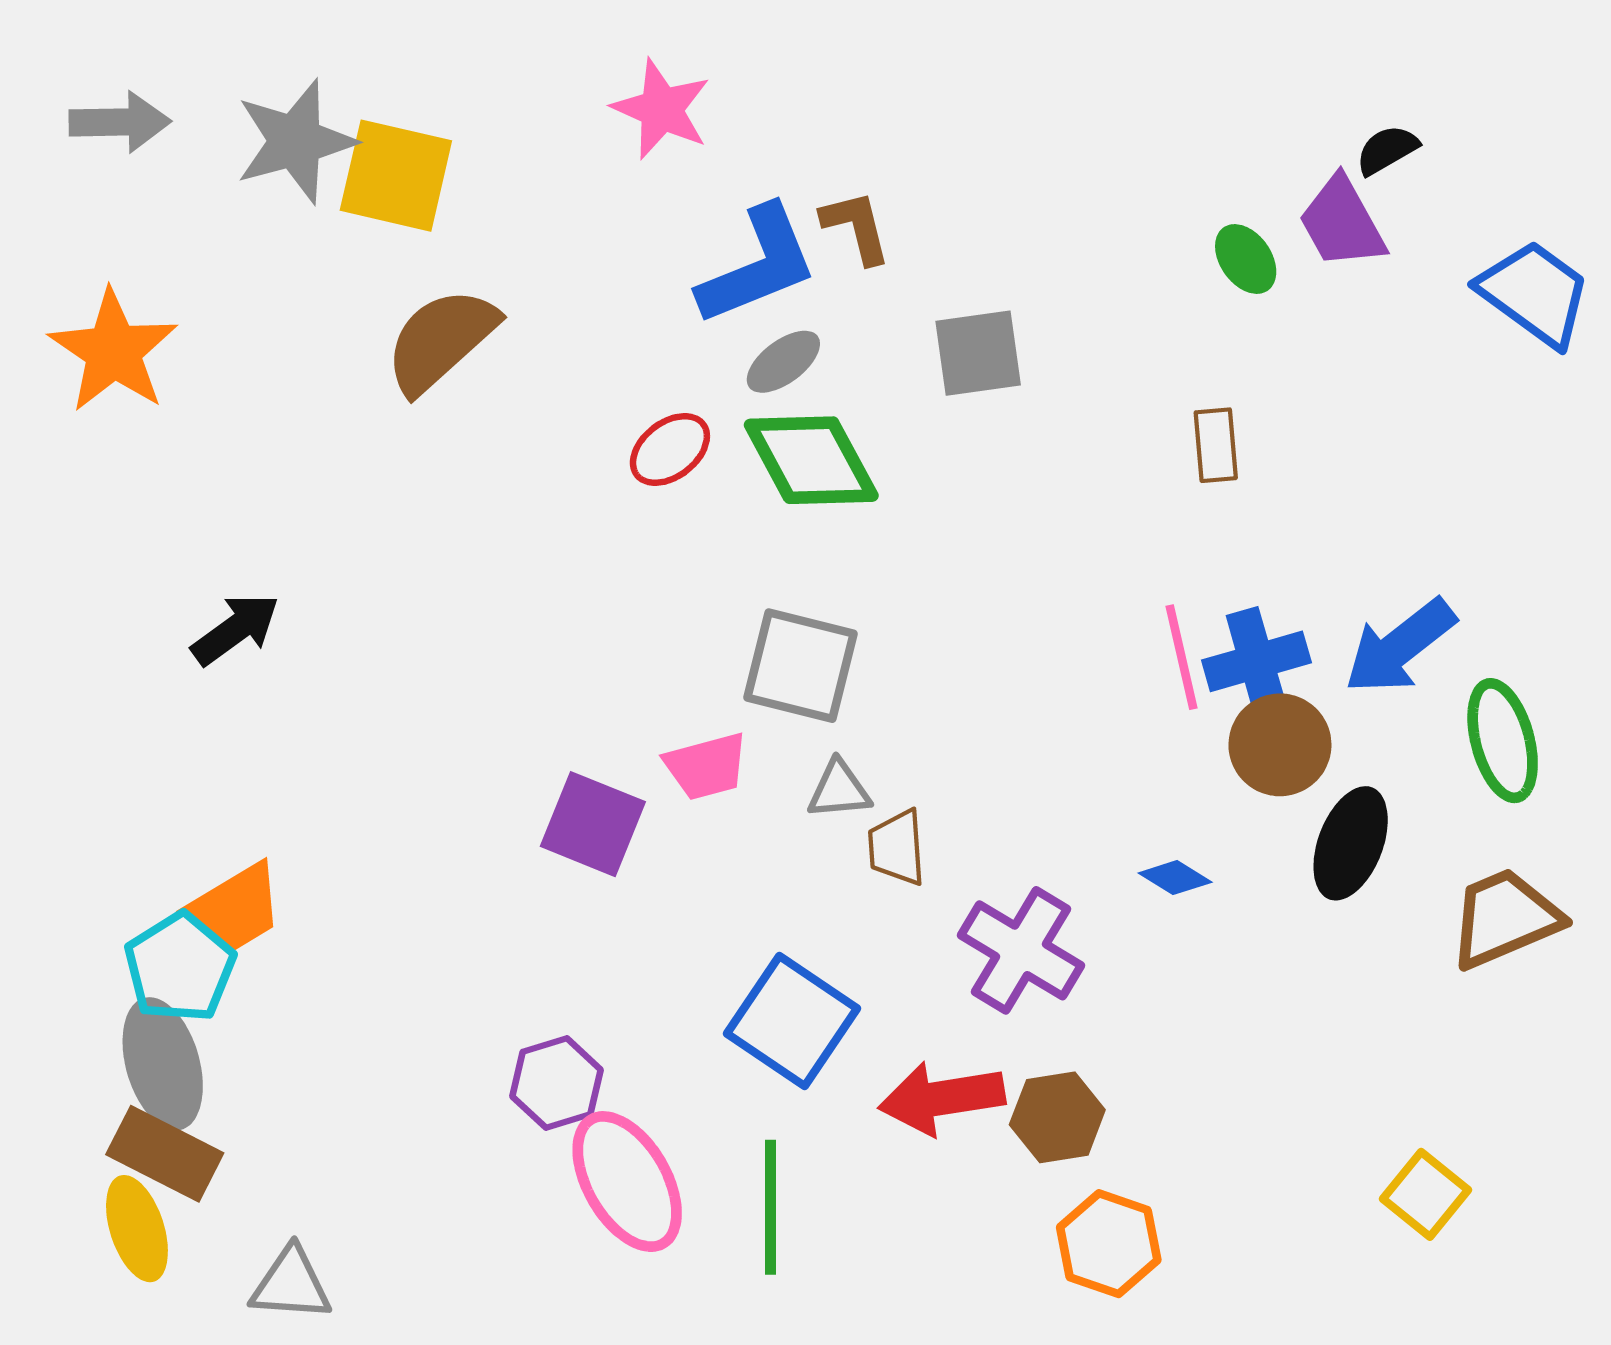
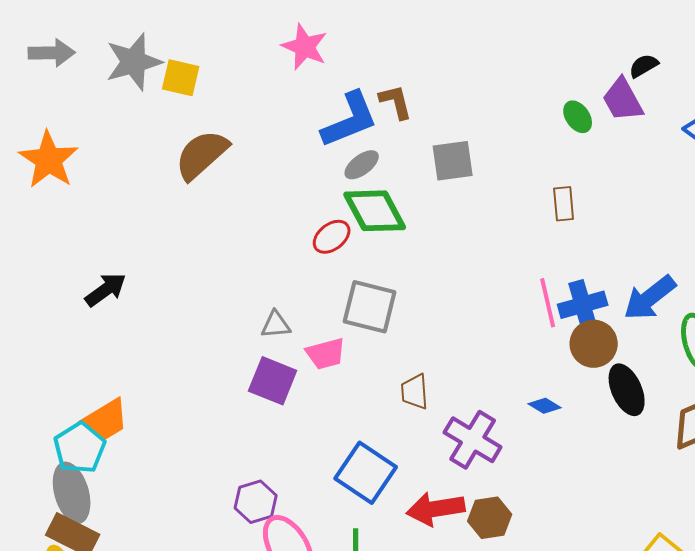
yellow square: (396, 176) -> (181, 78), size x0.7
red ellipse: (670, 449) -> (332, 237), moved
gray triangle: (839, 790) -> (276, 325), moved
black ellipse: (1351, 843) -> (627, 390), turned -45

